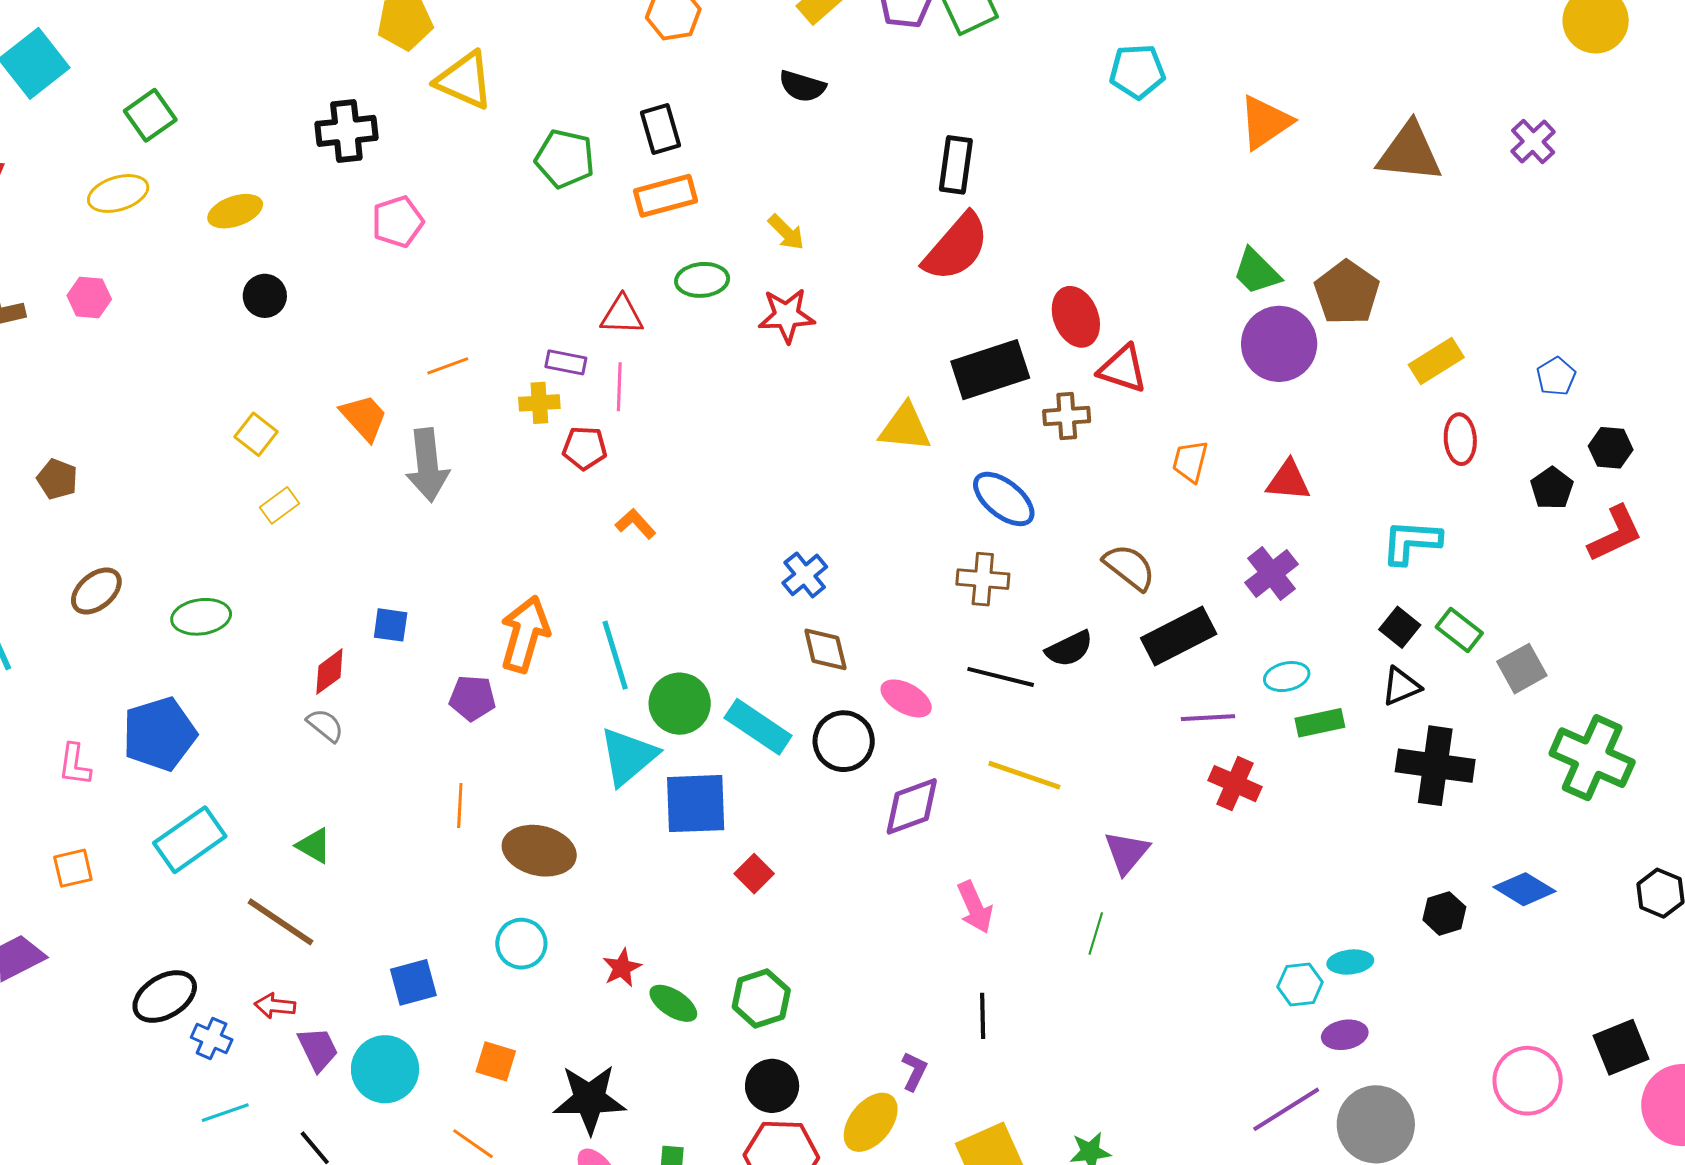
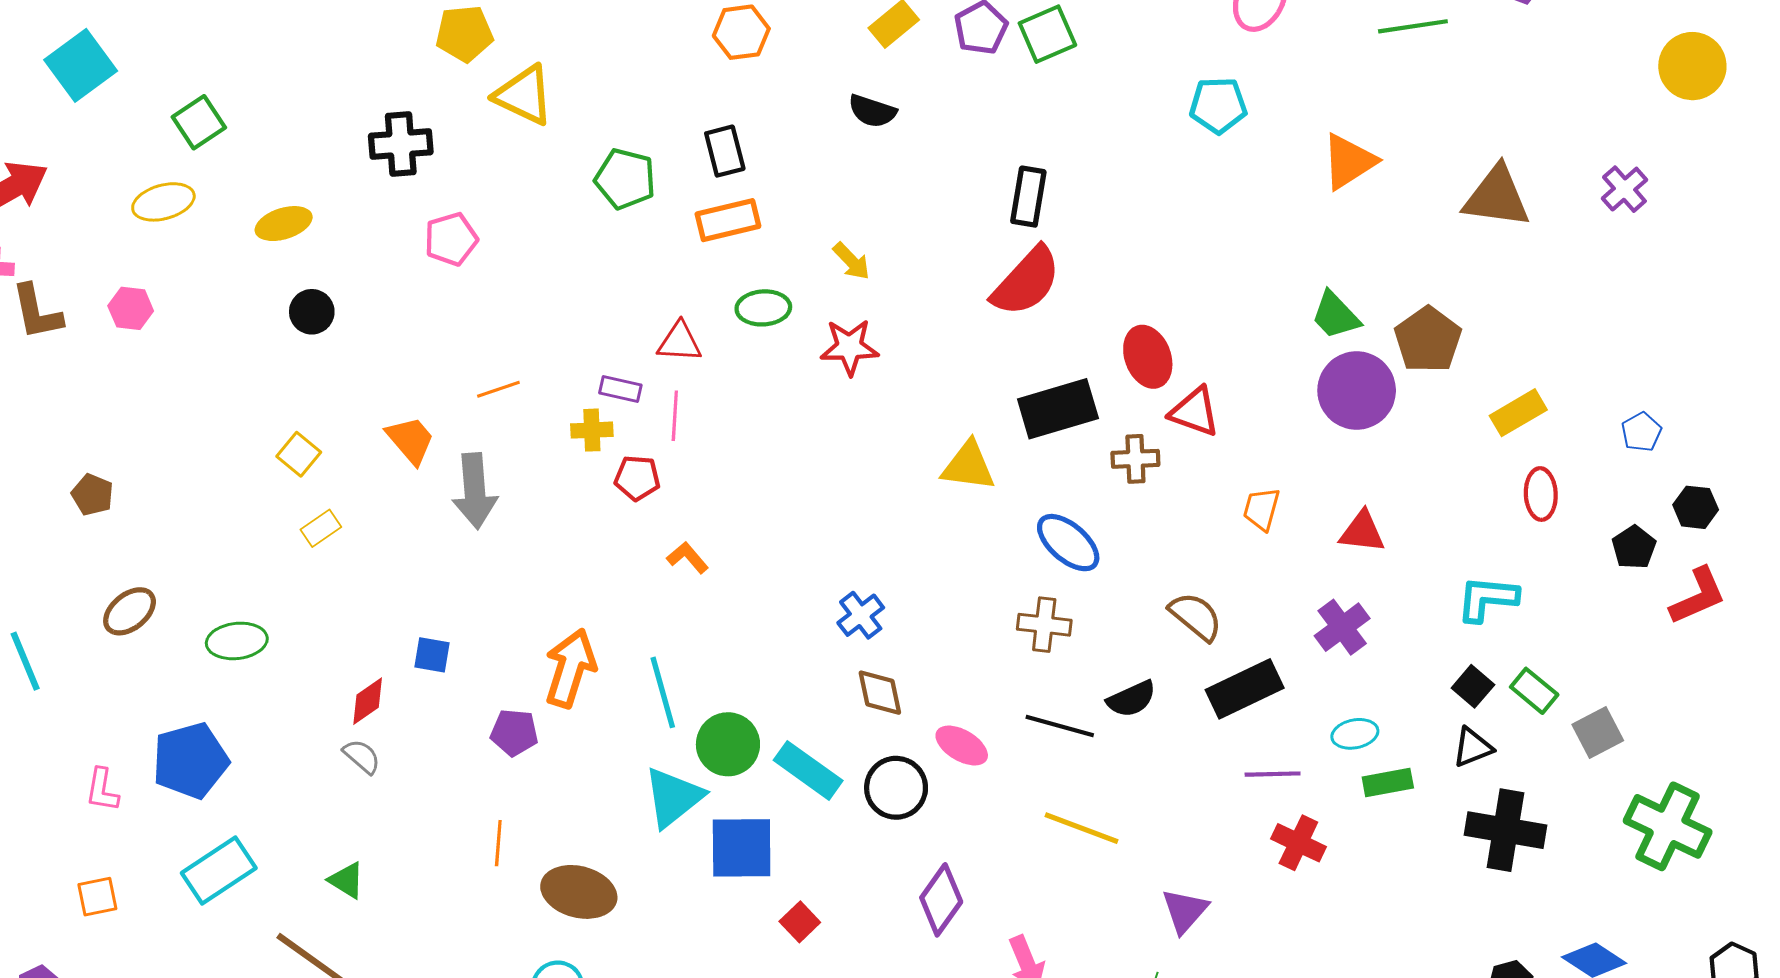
purple diamond: (912, 806) -> (941, 900), moved, turned -36

